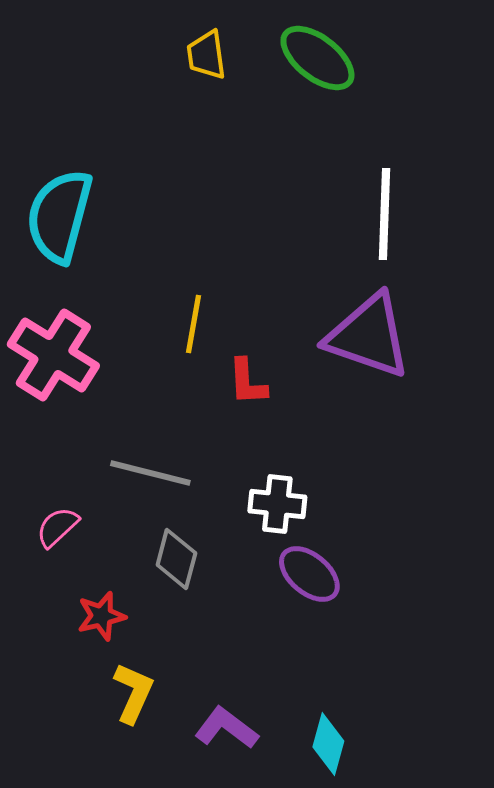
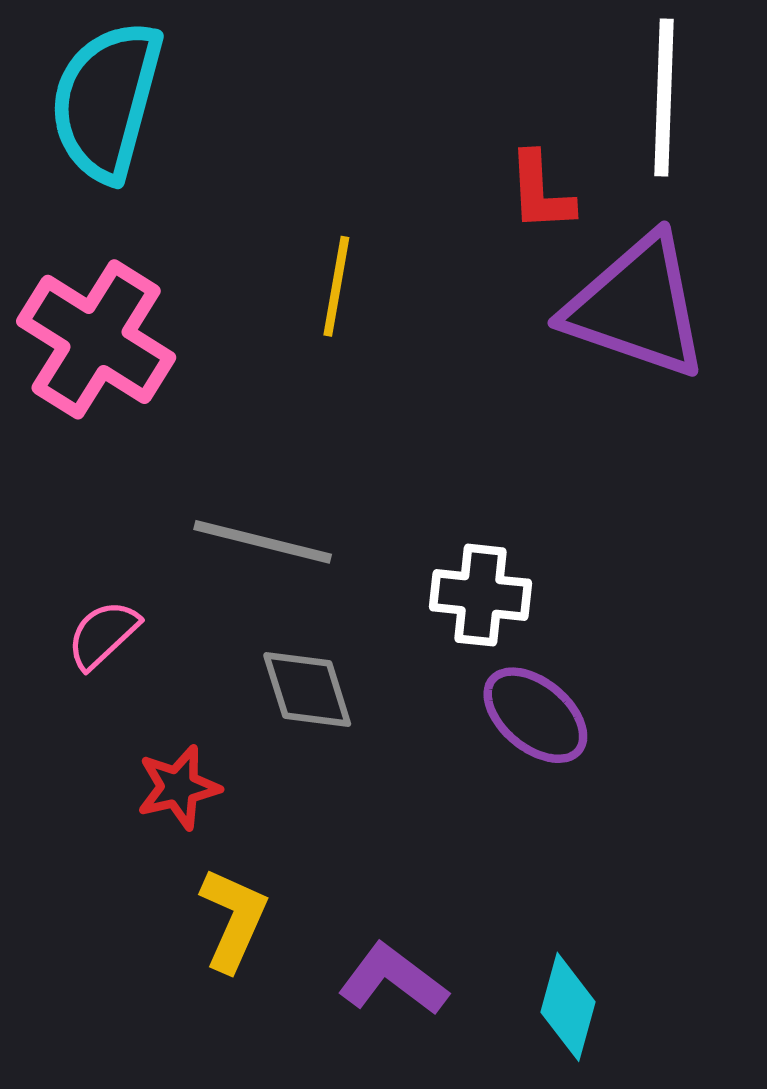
red L-shape: (247, 382) -> (541, 192), moved
gray diamond: (176, 559) -> (307, 689), turned -32

